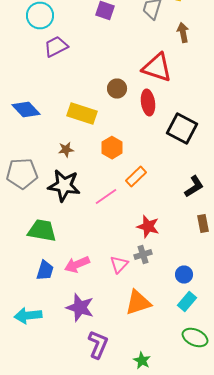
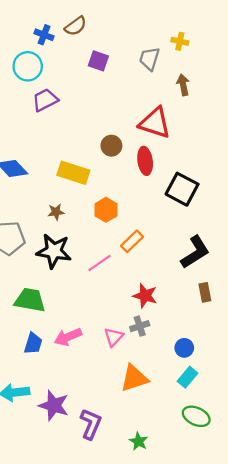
black L-shape: (194, 186) -> (195, 252), size x1.4
purple star: (80, 308) -> (54, 405), moved

